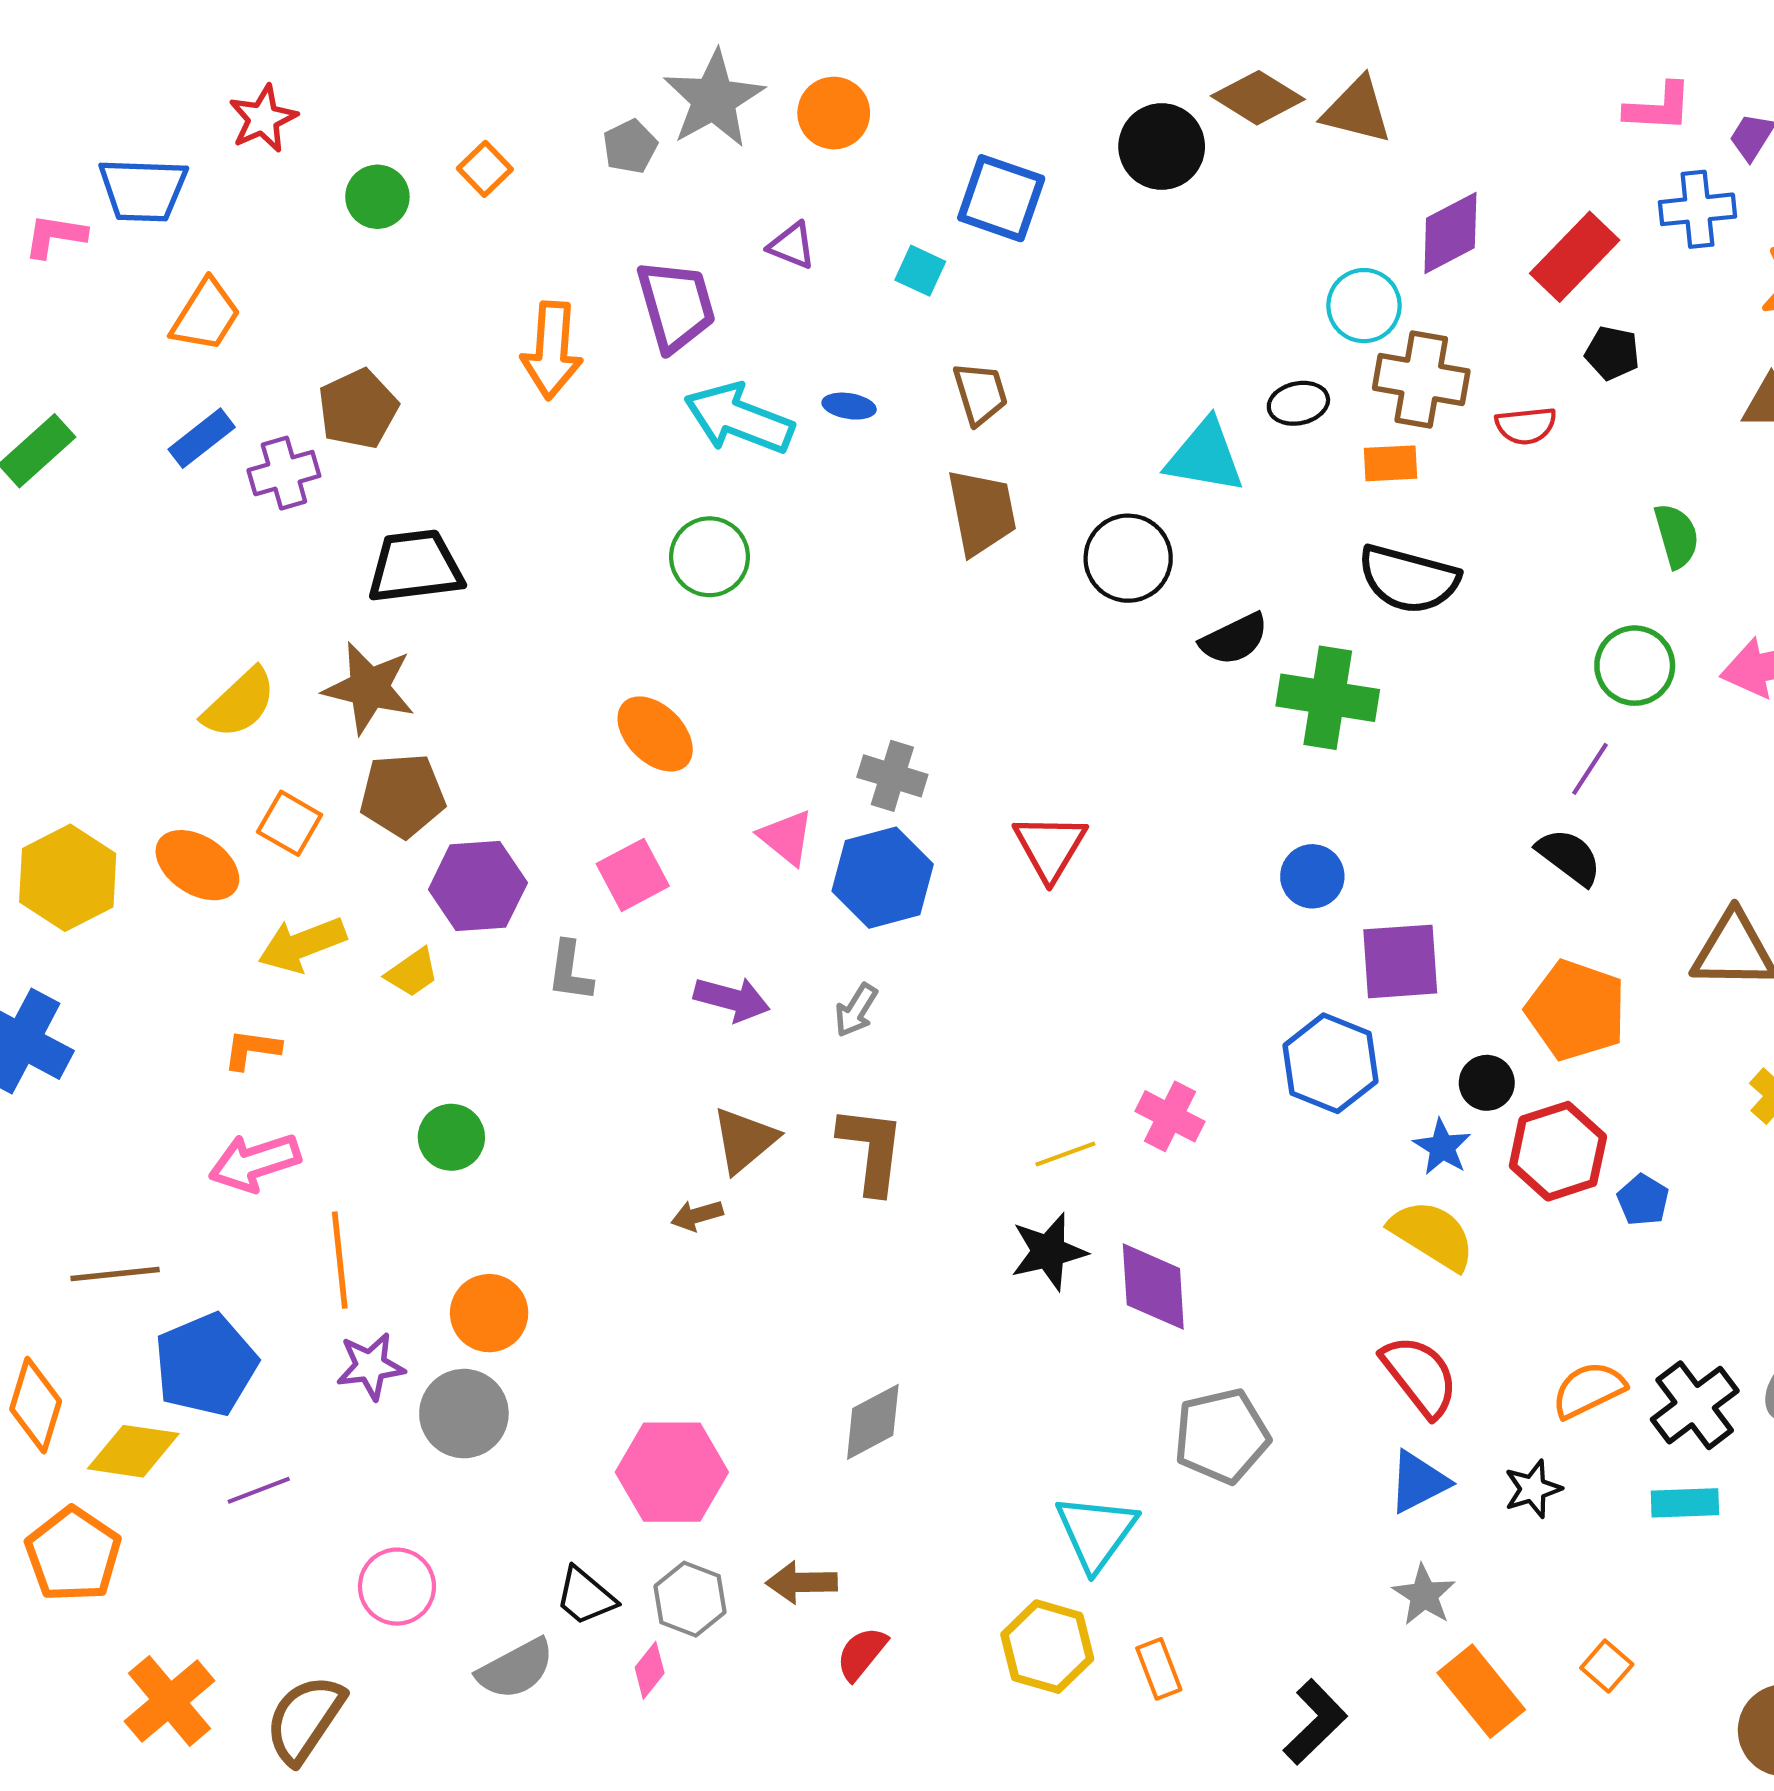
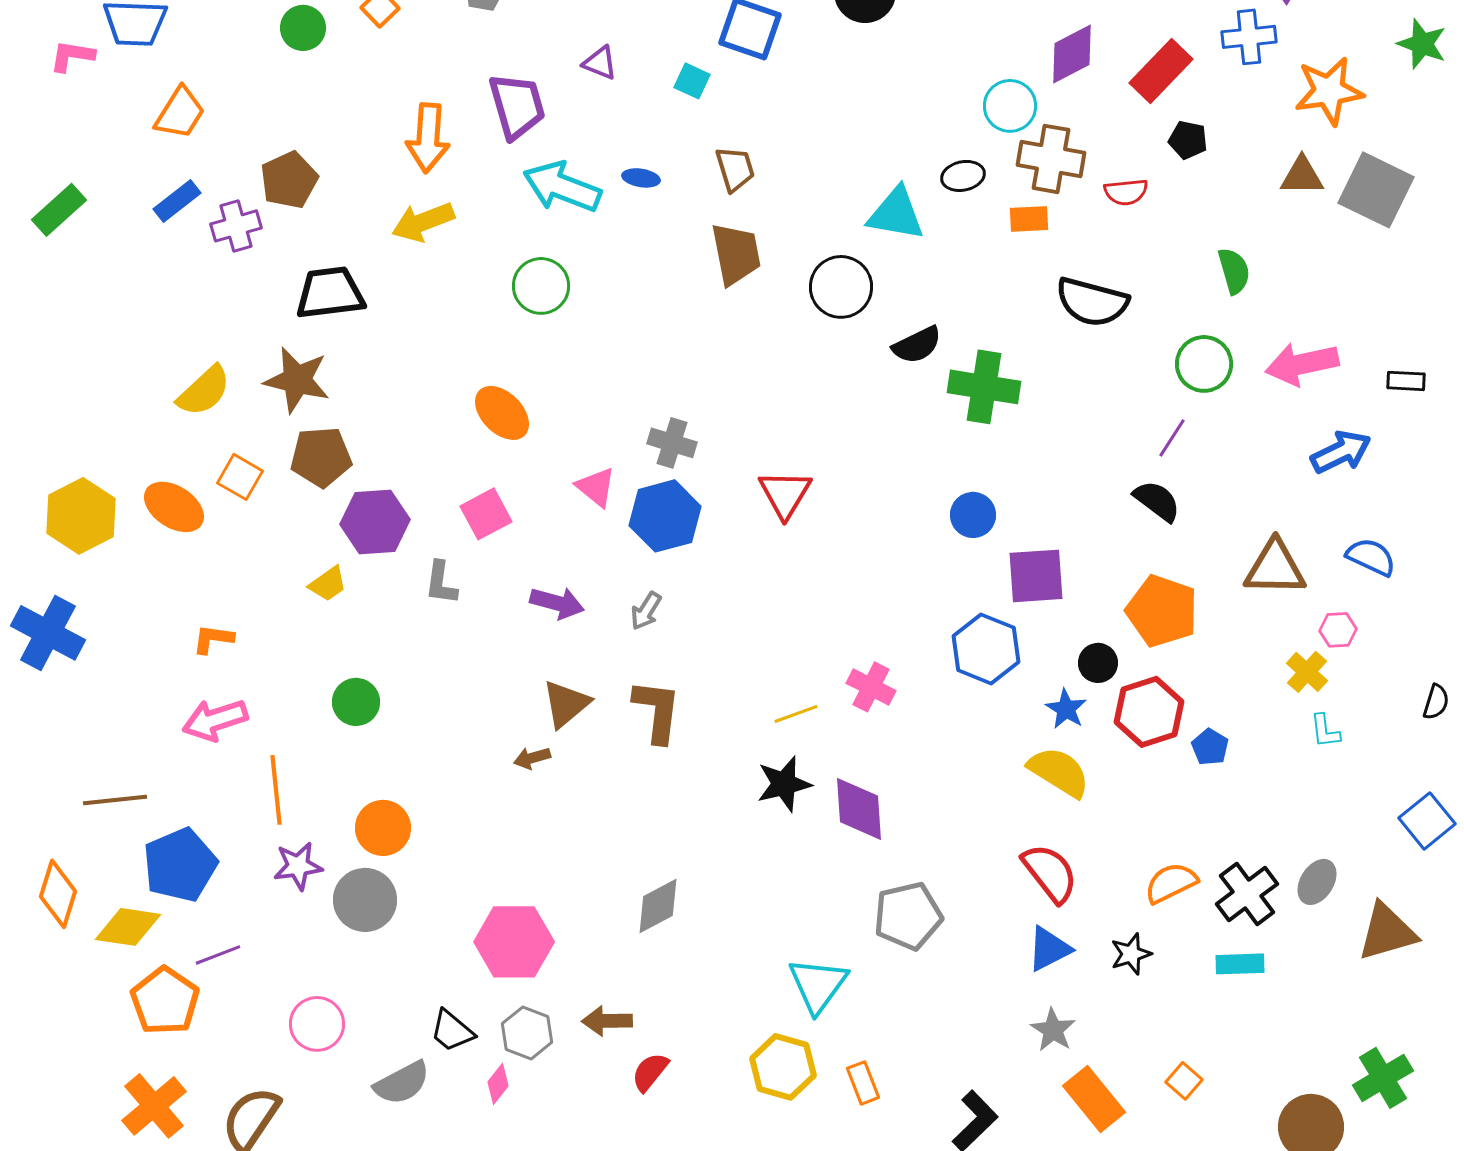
black semicircle: (1409, 579) -> (1092, 302), moved
yellow arrow: (302, 945) -> (423, 222), moved
orange pentagon: (73, 1554) -> (165, 1001), moved

